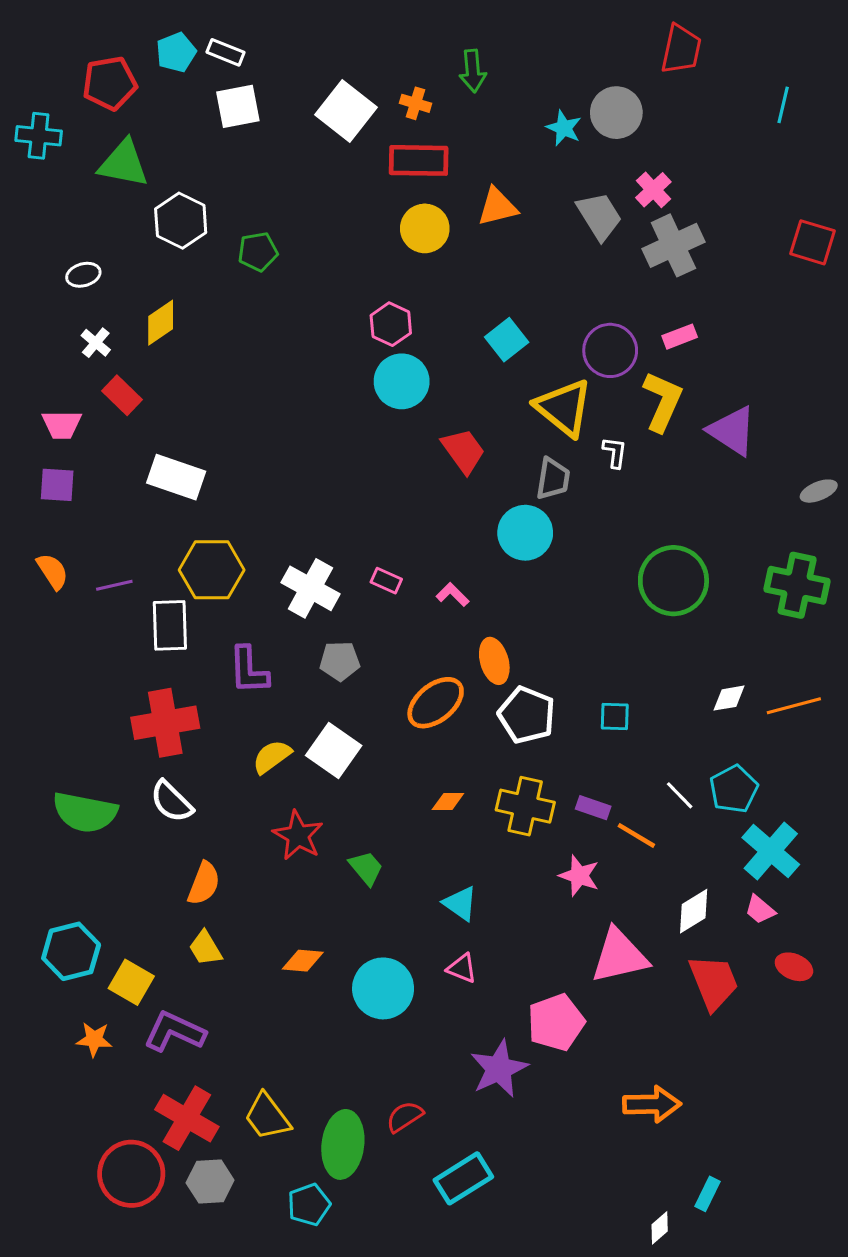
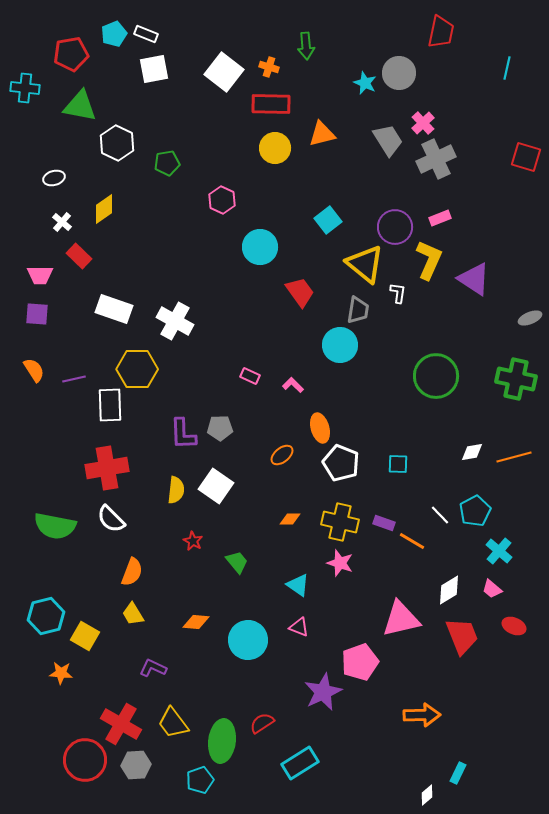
pink hexagon: (391, 324) -> (222, 200), moved
white cross: (310, 588) -> (175, 321), moved
purple L-shape: (249, 670) -> (183, 434), moved
orange ellipse: (436, 703) -> (282, 455), size x0.6
yellow semicircle: (272, 757) -> (176, 490), turned 132
red star: (298, 835) -> (193, 541), size x0.6
cyan cross: (771, 851) -> (499, 551), size x0.7
pink star: (579, 876) -> (340, 563), moved
purple L-shape: (175, 1032) -> (153, 668), moved, size x0.7

